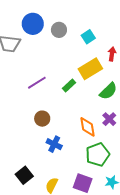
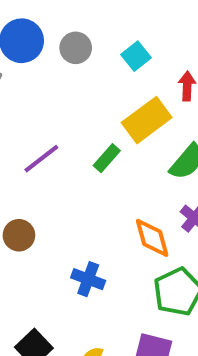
brown circle: (42, 119) -> (19, 235), moved

